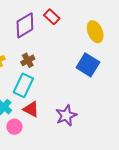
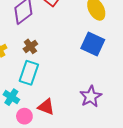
red triangle: (31, 109) -> (46, 107), moved
purple star: (66, 115) -> (91, 97), moved

